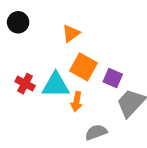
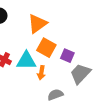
orange triangle: (71, 33) -> (37, 24), size x1.5

